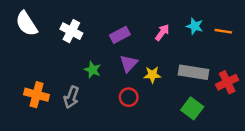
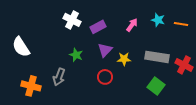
white semicircle: (27, 24) -> (21, 47), moved
white cross: (71, 31) -> (72, 20), moved
red cross: (227, 82) -> (184, 65), turned -36
orange cross: (36, 95) -> (31, 86), moved

